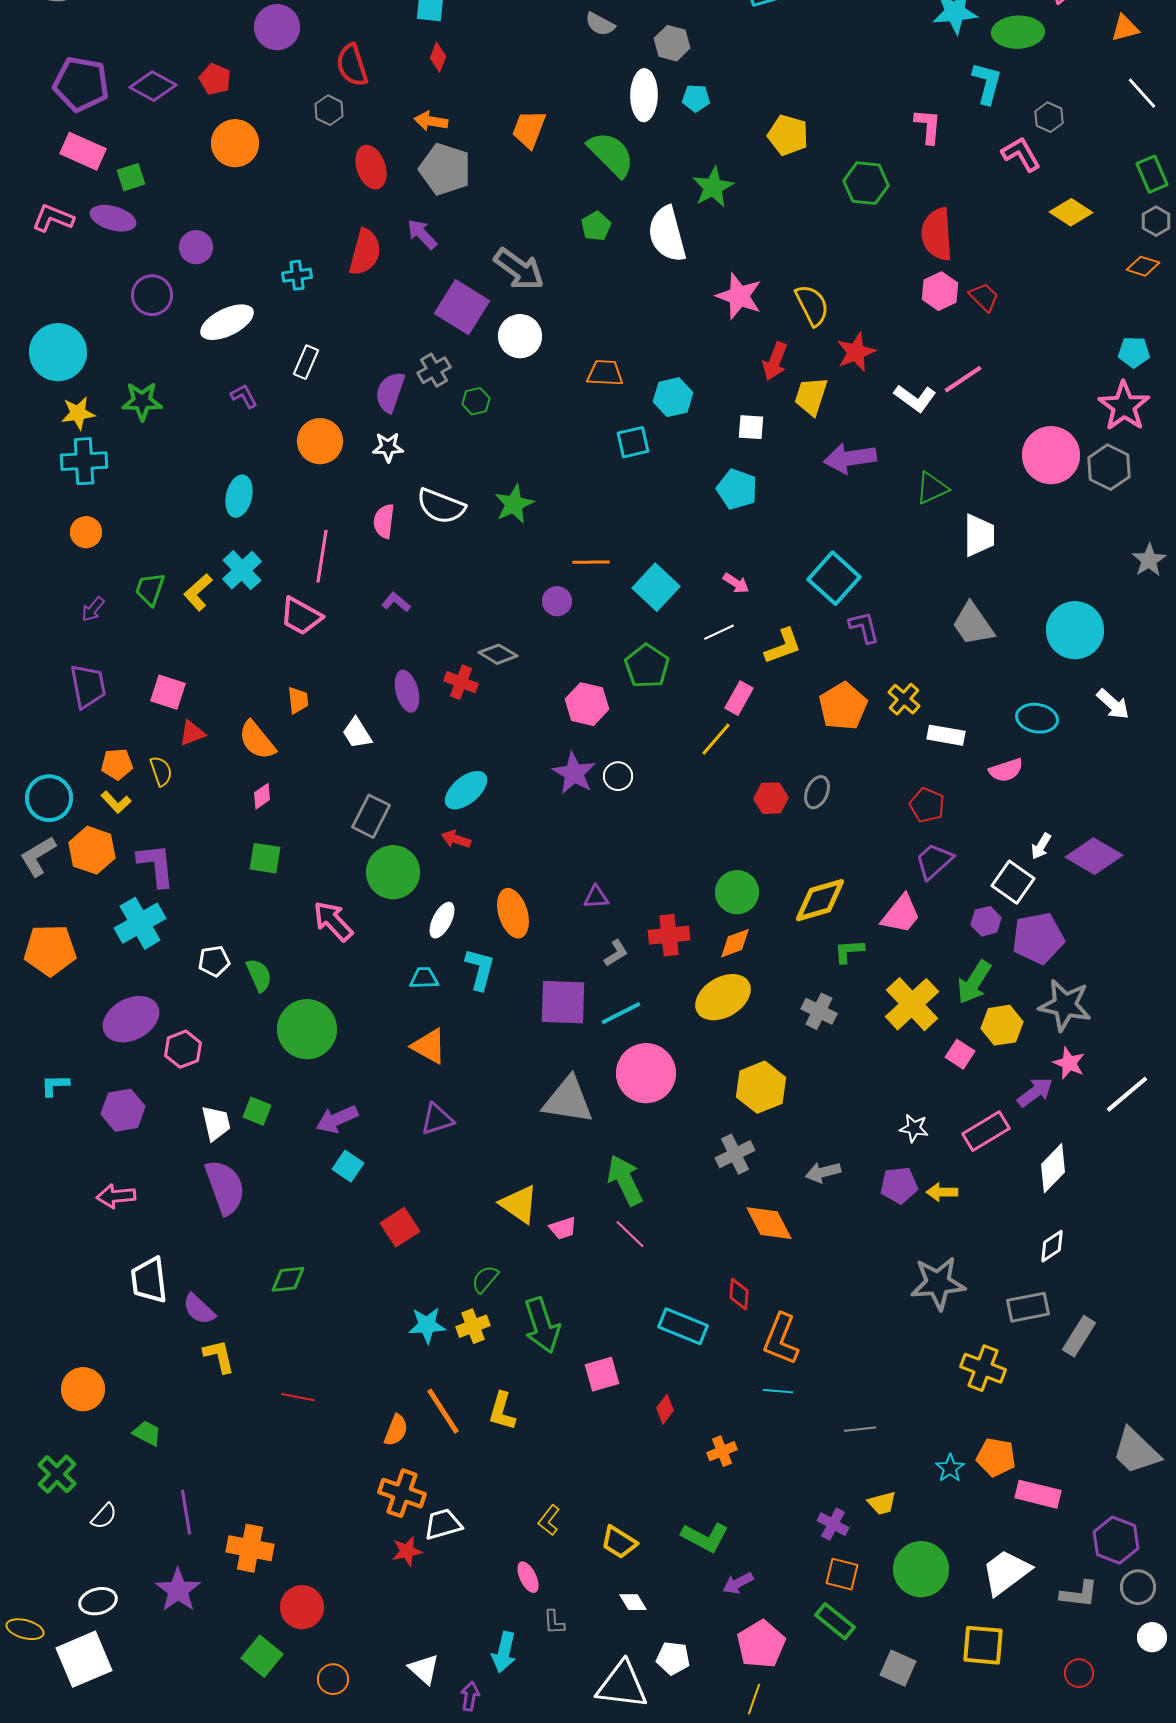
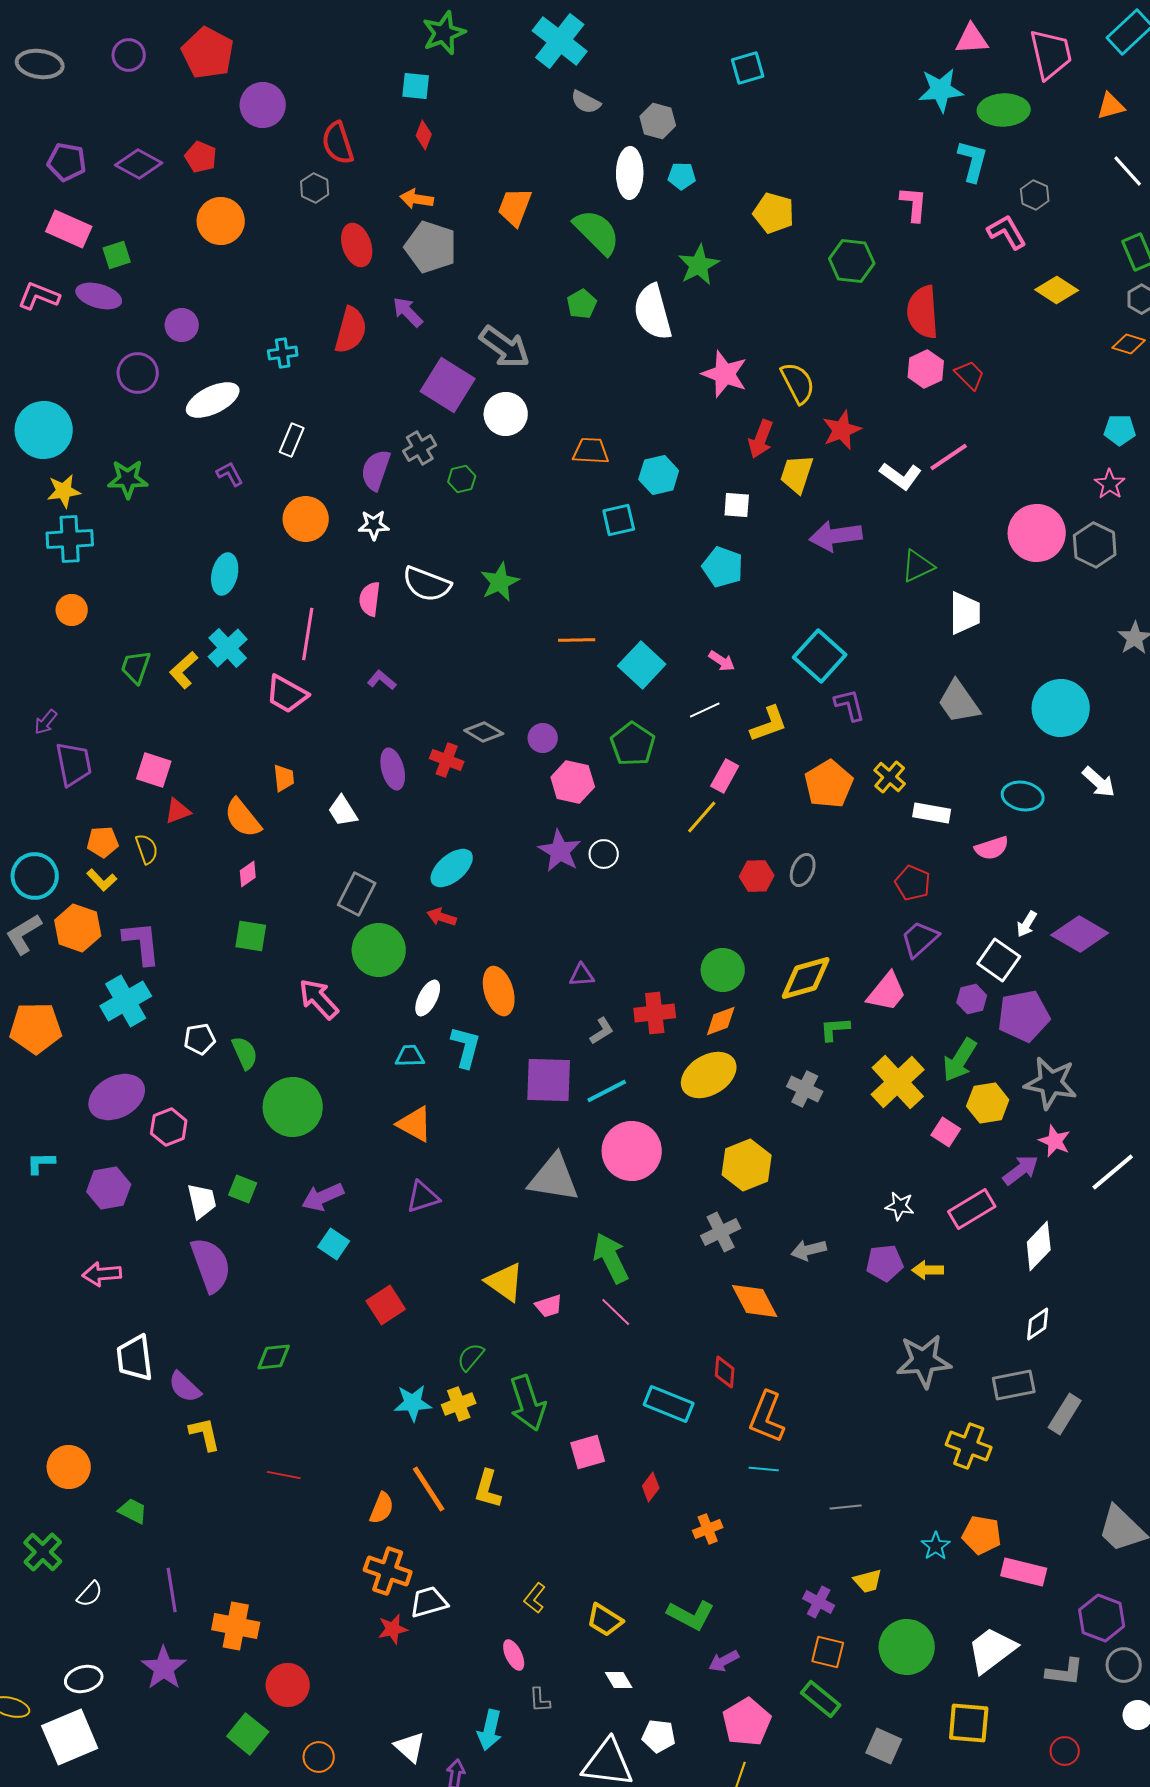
purple pentagon: (81, 84) -> (67, 162), size x0.7
pink star: (1124, 406) -> (1110, 484), size x0.6
purple circle: (557, 601) -> (543, 738), moved
purple arrow: (93, 609) -> (46, 722), moved

